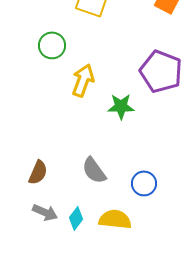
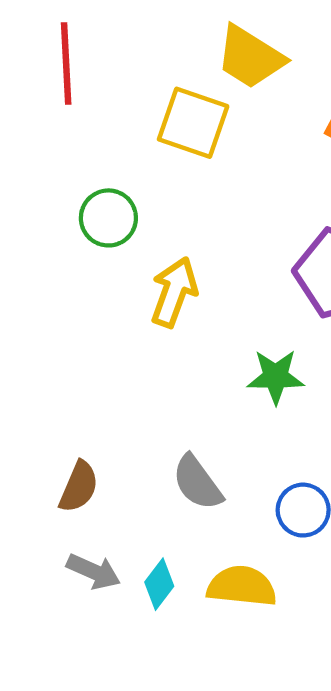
green star: (121, 106) -> (276, 377), moved

